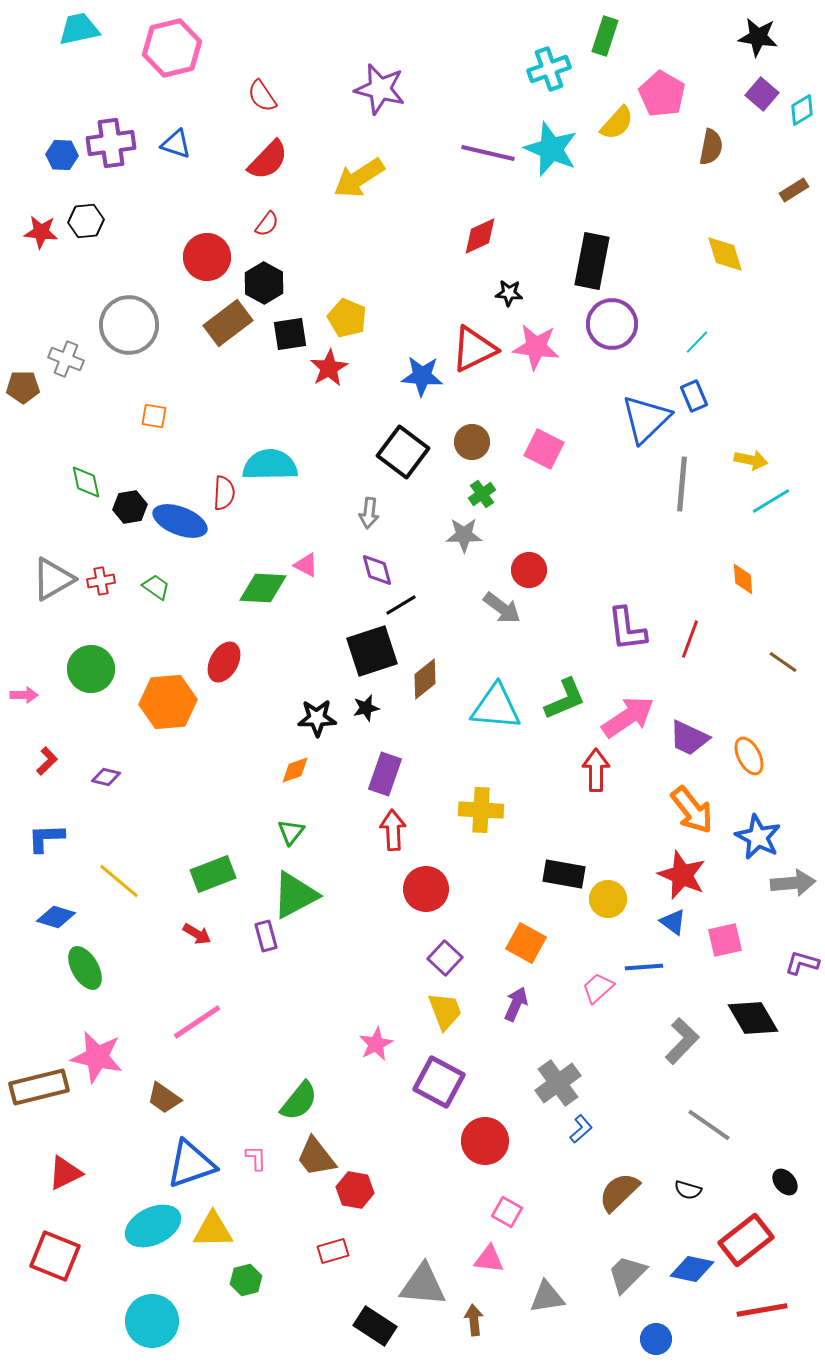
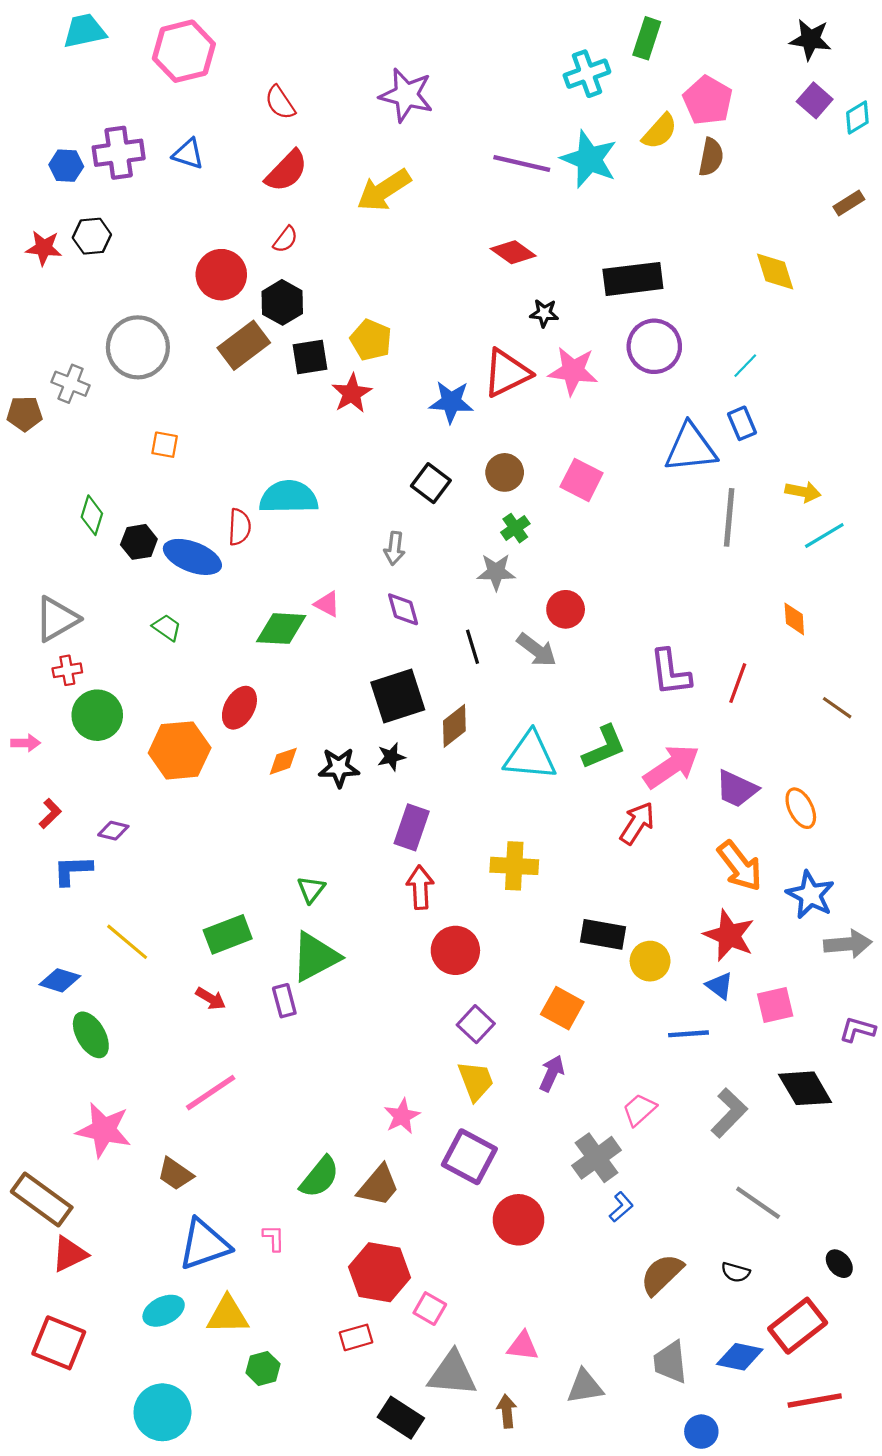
brown semicircle: (711, 147) -> (711, 157), moved
red diamond: (480, 236) -> (513, 252), turned 60
black rectangle: (592, 261) -> (633, 279), turned 72
blue triangle: (646, 419) -> (691, 448), turned 38
black square: (403, 452) -> (431, 483), size x0.7
green diamond: (86, 482) -> (92, 515), turned 30
red cross: (101, 581) -> (67, 670), moved
black line: (401, 605) -> (473, 647), moved, turned -76
orange diamond: (295, 770) -> (283, 761), moved
red arrow: (596, 770) -> (637, 823), turned 33
blue L-shape: (46, 838) -> (73, 870), moved
pink trapezoid: (598, 988) -> (639, 1110), moved
brown rectangle: (39, 1087) -> (42, 1200), moved, turned 50
brown trapezoid: (316, 1157) -> (378, 1186), moved, turned -102
red hexagon: (355, 1190) -> (380, 1272), size x1.5
pink square: (507, 1212) -> (430, 1309), moved
cyan ellipse: (153, 1226) -> (164, 1311), size x0.7
gray trapezoid: (627, 1274) -> (670, 1362), turned -51

